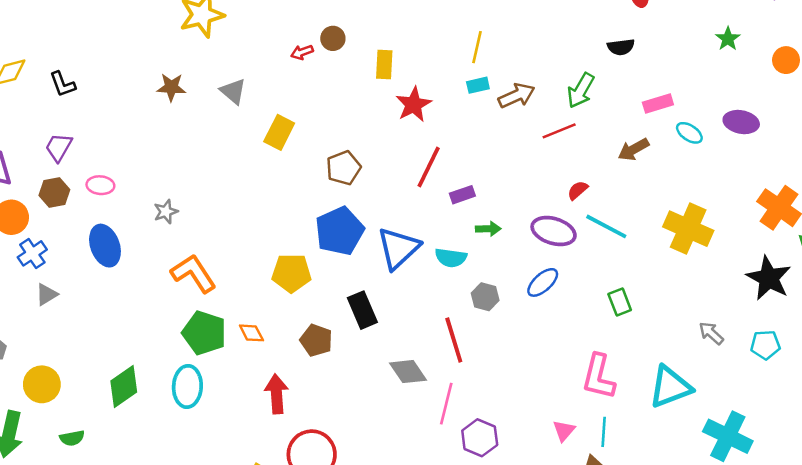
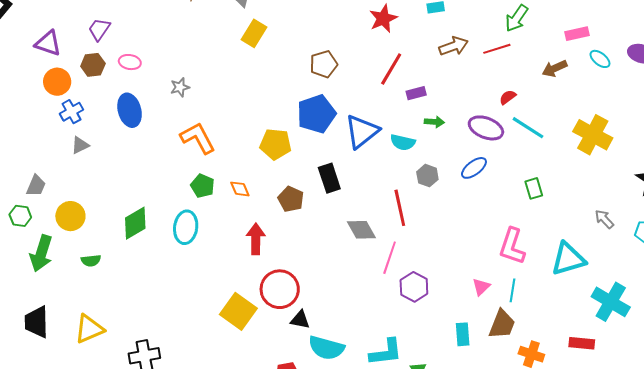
brown arrow: (517, 96) -> (454, 46), moved
yellow rectangle: (279, 132) -> (254, 33), moved
green pentagon: (204, 333) -> (203, 186), size x0.7

